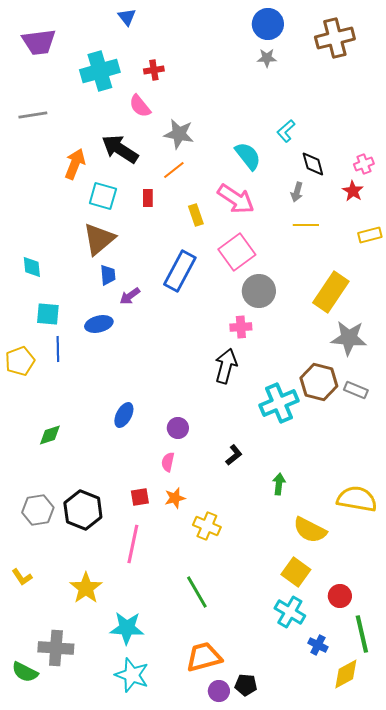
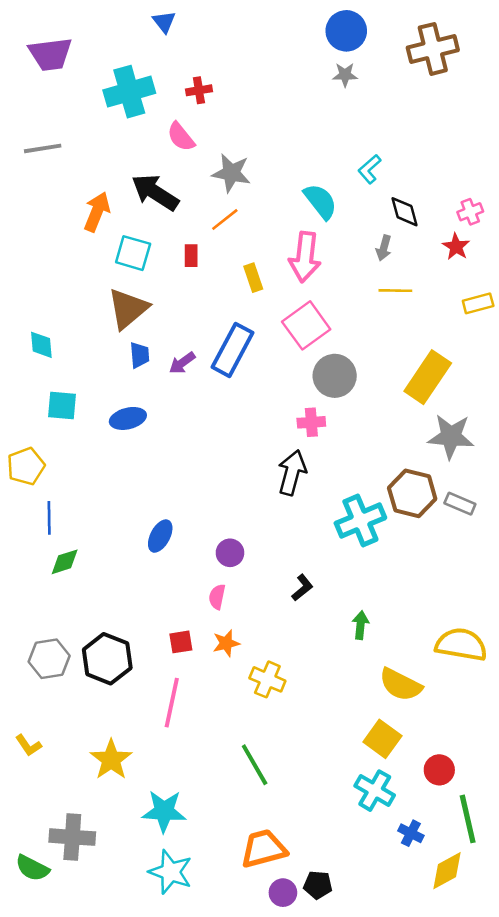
pink arrow: (236, 199) -> (305, 257), turned 63
purple arrow: (130, 296) -> (182, 363), moved
blue line: (58, 349) -> (49, 518), moved

